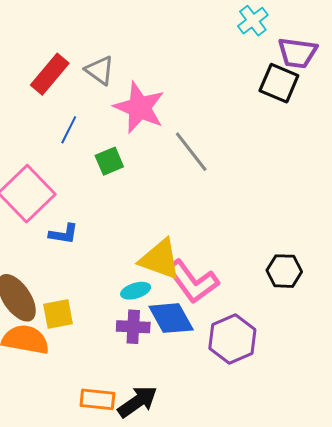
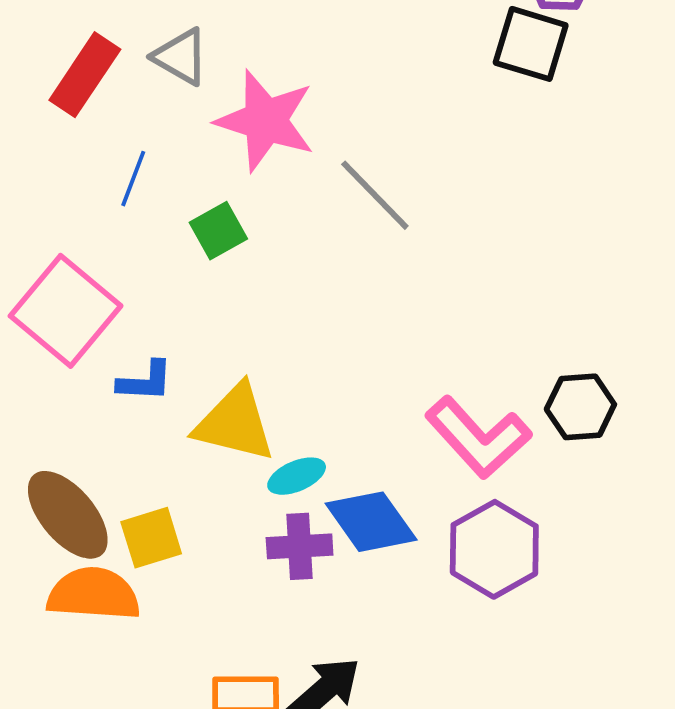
yellow triangle: (160, 259) -> (235, 423), moved
pink L-shape: (192, 282) -> (478, 437), moved

